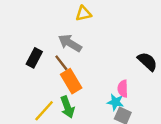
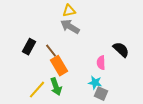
gray arrow: (70, 43) -> (70, 27), moved
pink semicircle: (123, 89) -> (101, 63), moved

